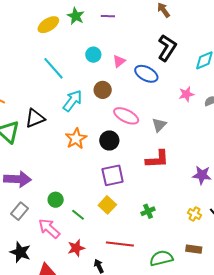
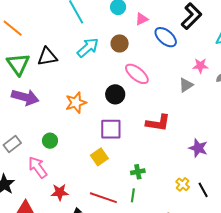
gray triangle: (159, 125) -> (186, 85), moved
orange star: (76, 139) -> (76, 103), moved
purple arrow: (18, 179) -> (25, 97), moved
green line: (78, 215) -> (133, 195), moved, turned 48

